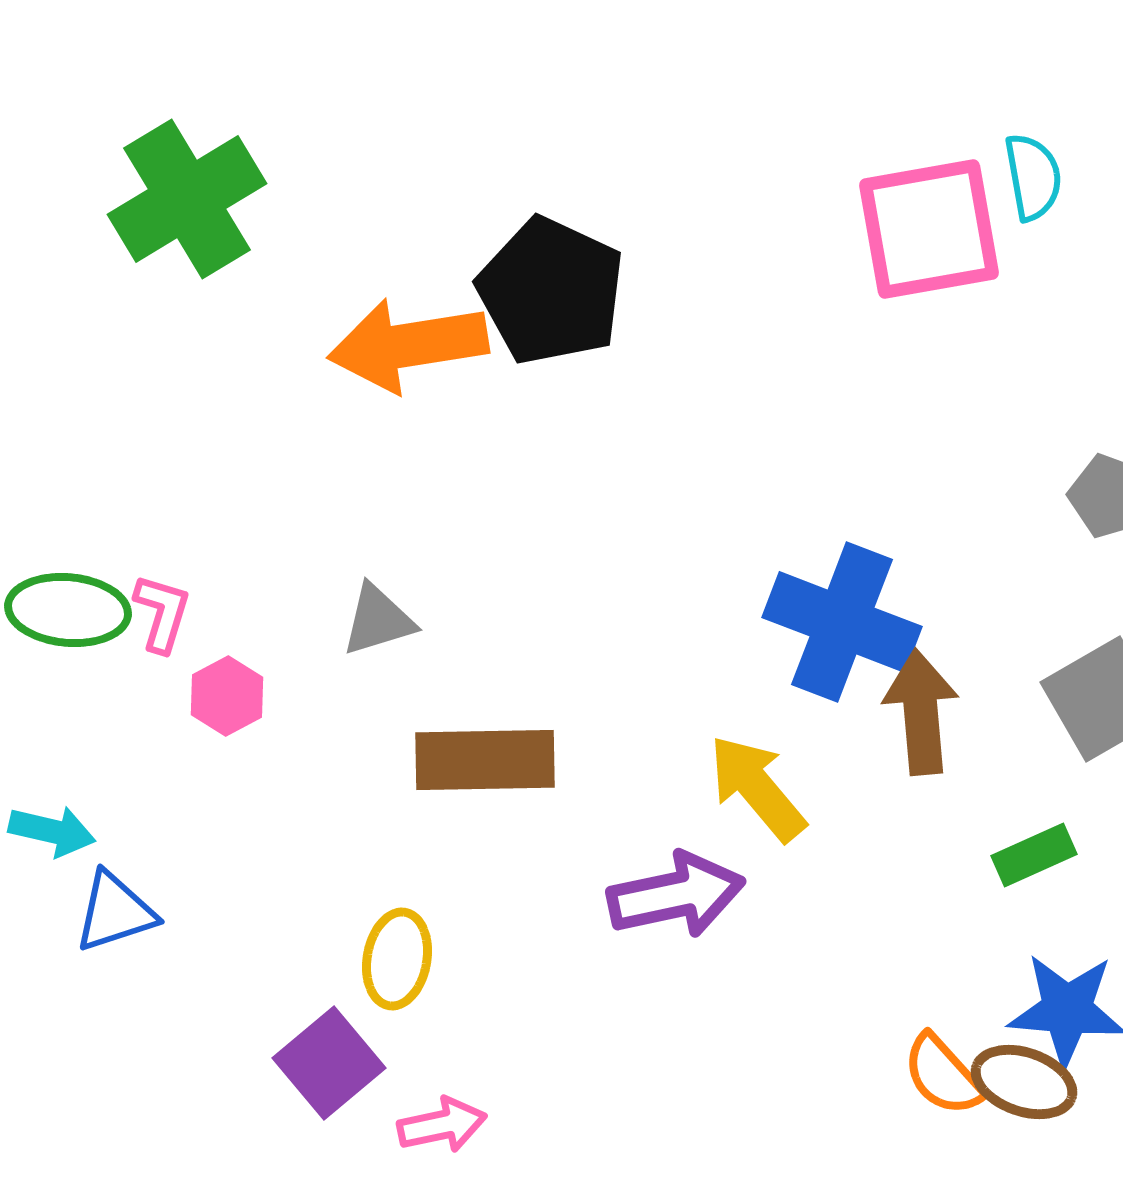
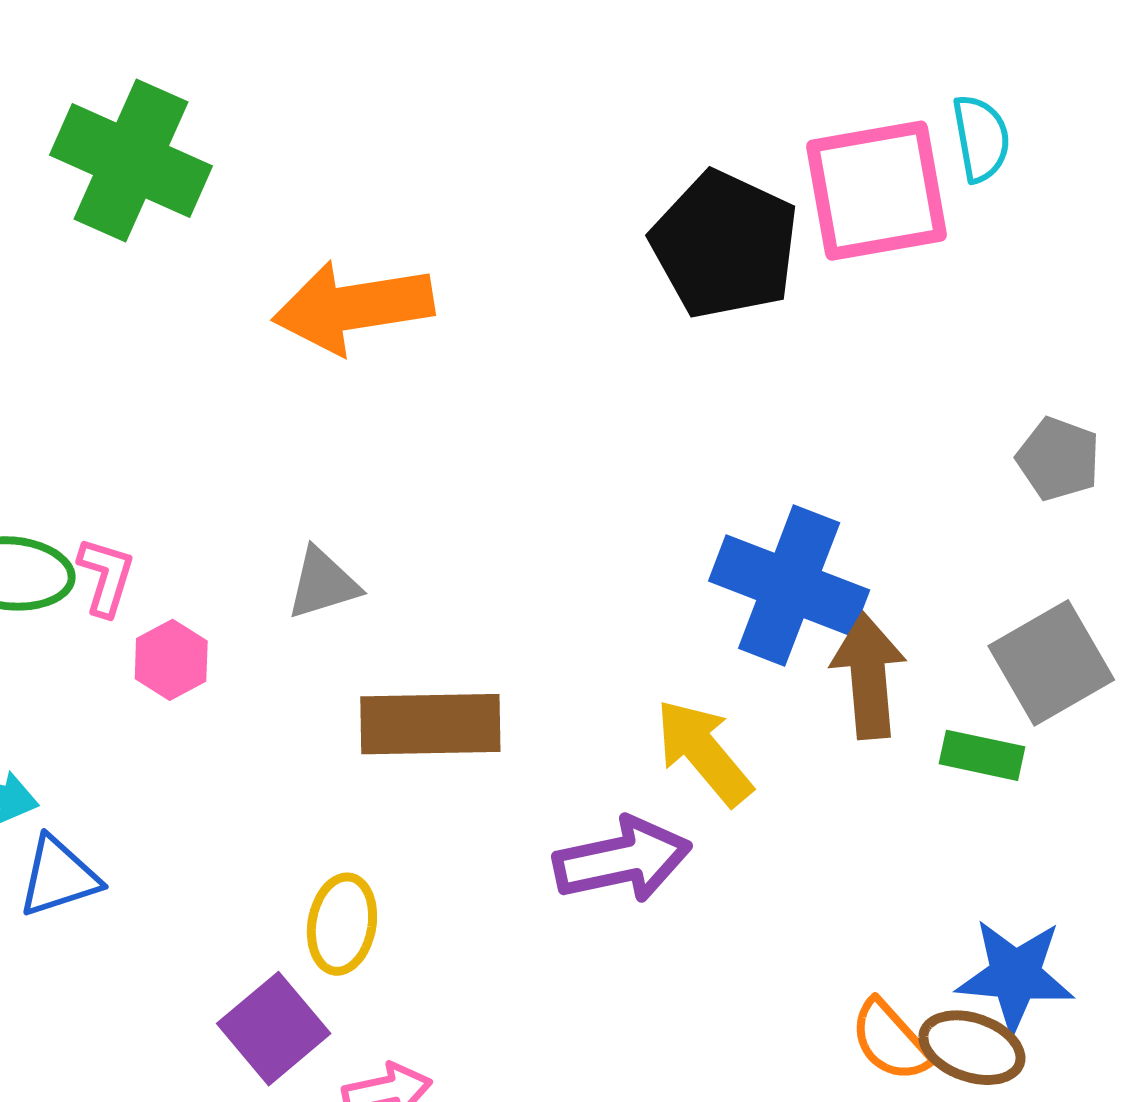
green cross: (187, 199) -> (131, 161), turned -35
black pentagon: (551, 291) -> (725, 245), moved
green rectangle: (1034, 855) -> (982, 755), moved, turned 36

